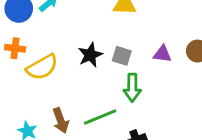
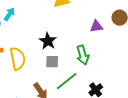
gray square: (122, 56) -> (52, 62), moved
yellow semicircle: (42, 67) -> (18, 59), turned -55

